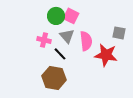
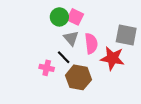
gray square: (119, 33) -> (126, 35), size x1.5
pink cross: (44, 40) -> (47, 68), moved
brown hexagon: (54, 78) -> (78, 77), moved

